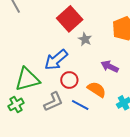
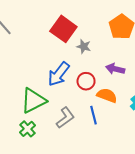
red circle: (69, 80) -> (86, 81), moved
blue line: (80, 105) -> (94, 115), turned 60

